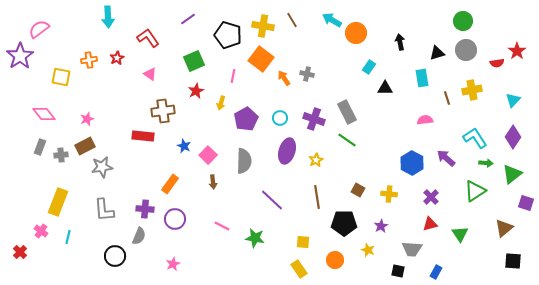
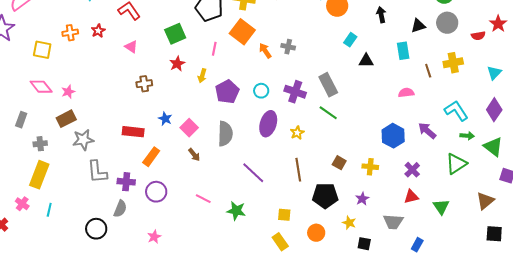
brown cross: (163, 111) -> (144, 84), size x0.7
pink diamond: (44, 114) -> (41, 87), moved
red rectangle: (143, 136) -> (133, 132), moved
gray cross: (61, 155) -> (40, 144), moved
green triangle: (512, 174) -> (493, 147), turned -45
brown arrow: (213, 182) -> (194, 155), turned -32
gray L-shape: (104, 210) -> (97, 172), moved
black square: (398, 271) -> (364, 244), moved

